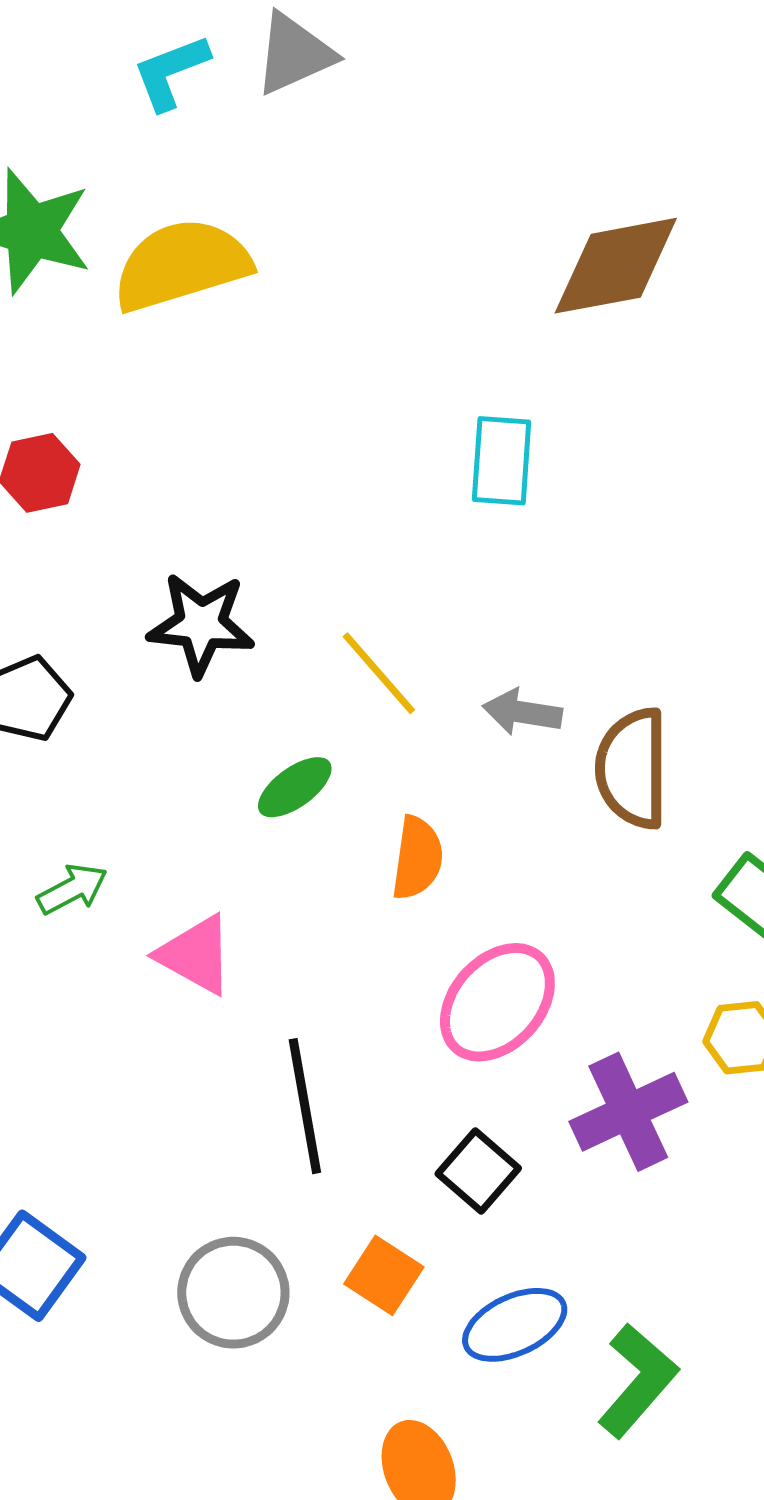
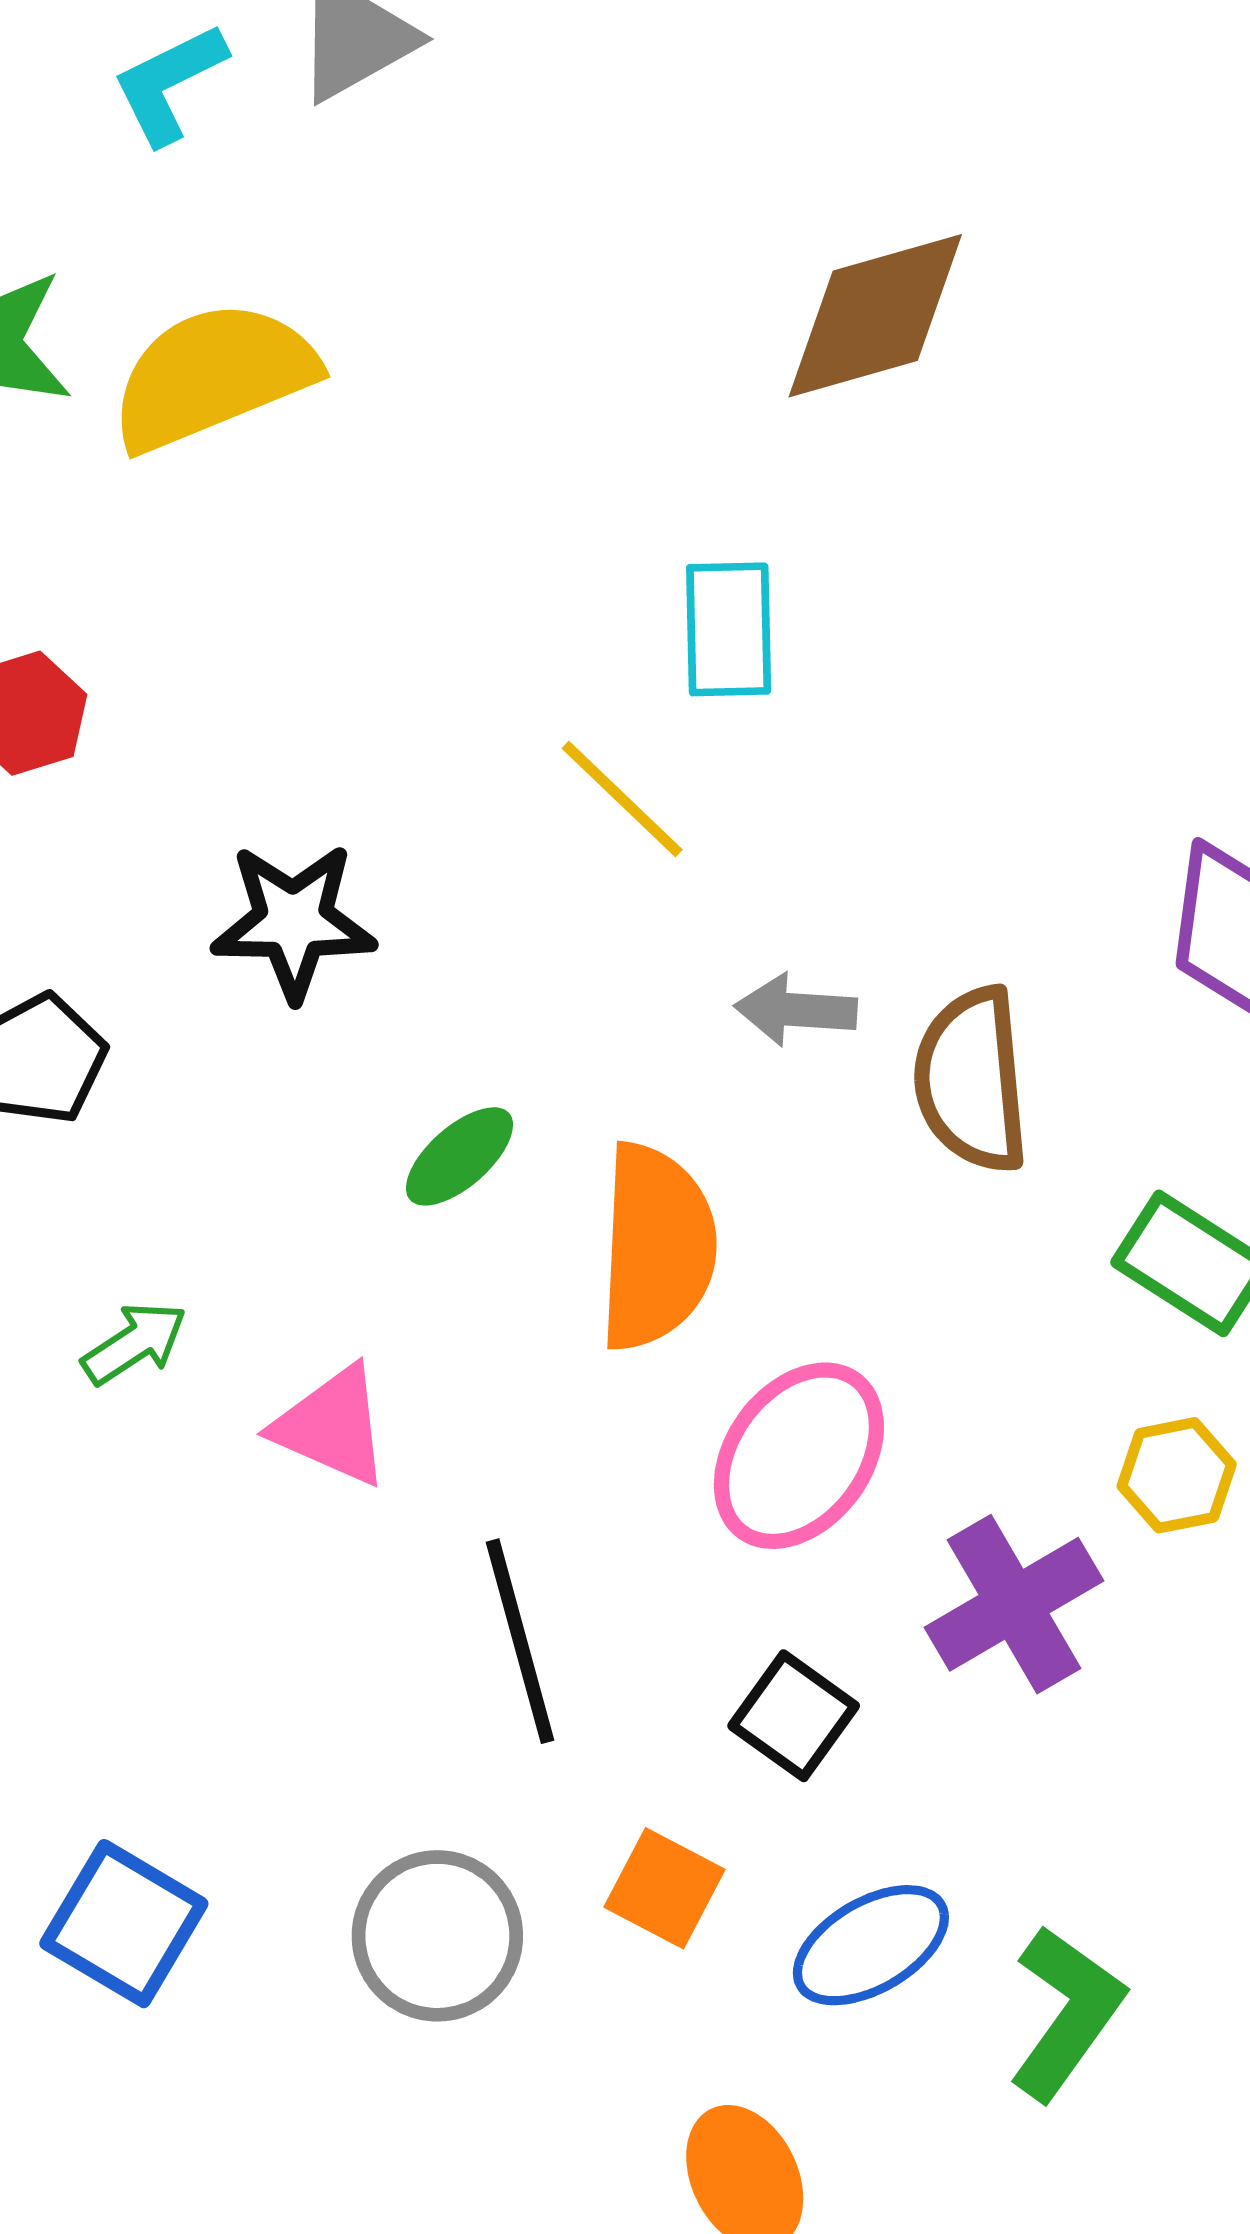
yellow line: (379, 673) -> (622, 799), moved
orange semicircle: (417, 858) -> (656, 1247), size x1.6

